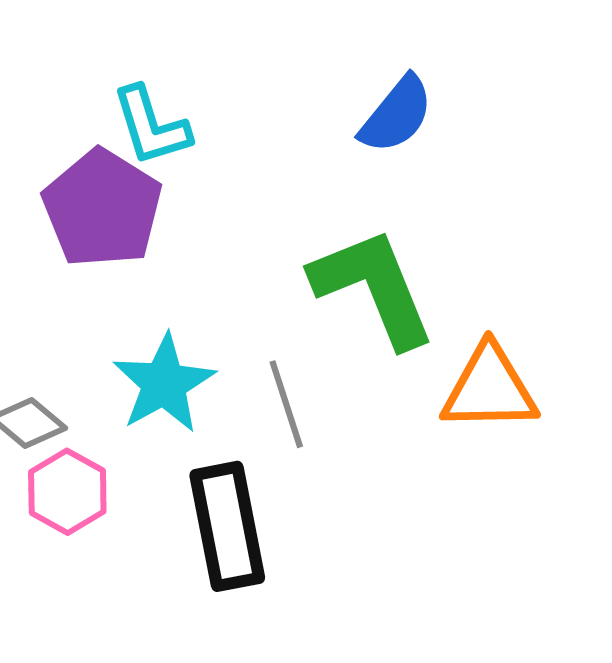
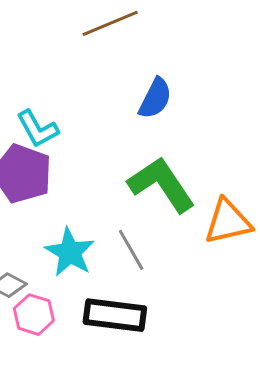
black rectangle: (227, 526) -> (115, 315), turned -60

